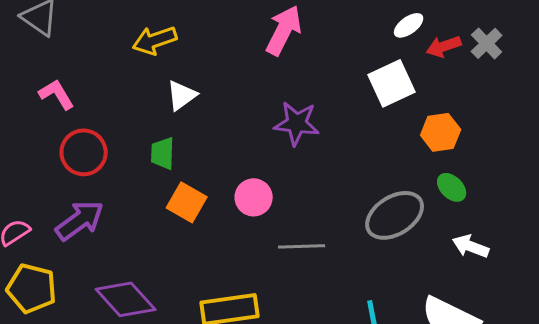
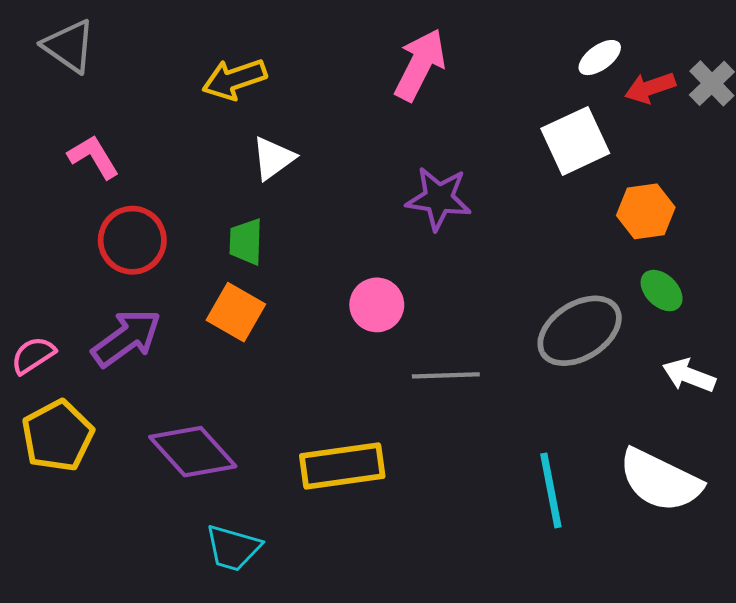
orange square: (187, 202) -> (236, 312), moved
yellow pentagon: (32, 288) -> (58, 436), turned 30

